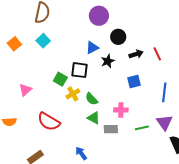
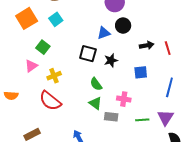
black circle: (118, 37) -> (123, 26), moved
orange square: (14, 44) -> (27, 18), size x1.5
black star: (108, 61) -> (111, 60), moved
green square: (60, 79) -> (43, 47), moved
yellow cross: (73, 94) -> (54, 76), moved

